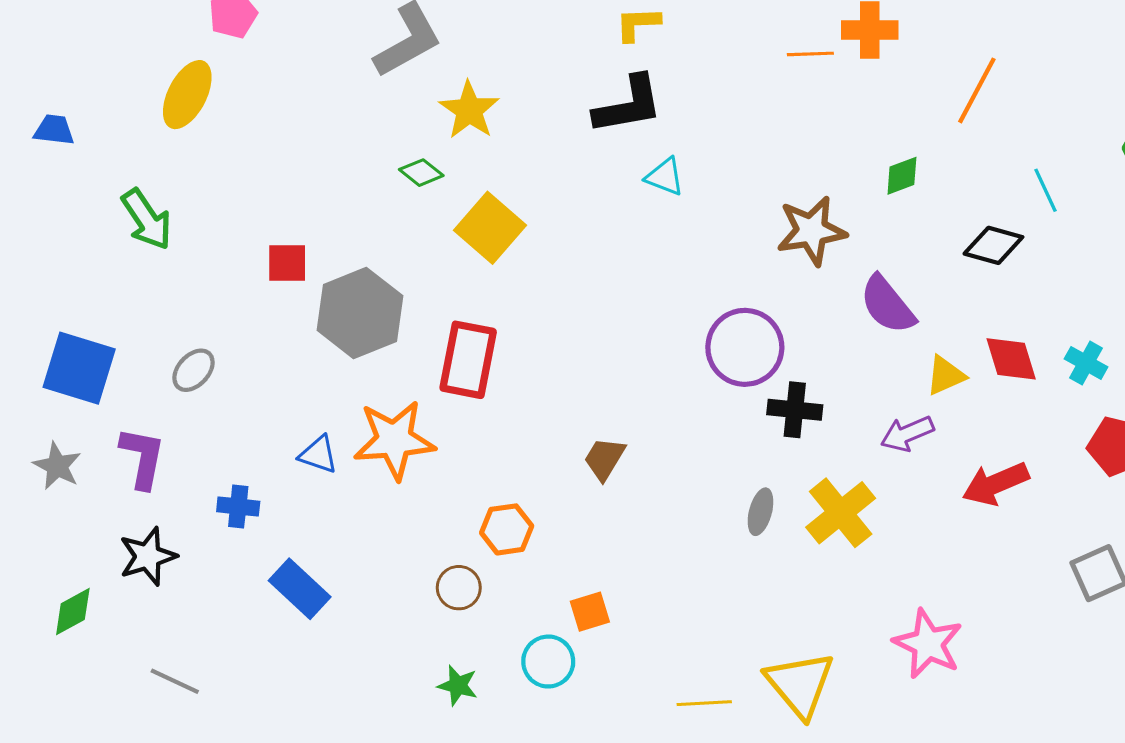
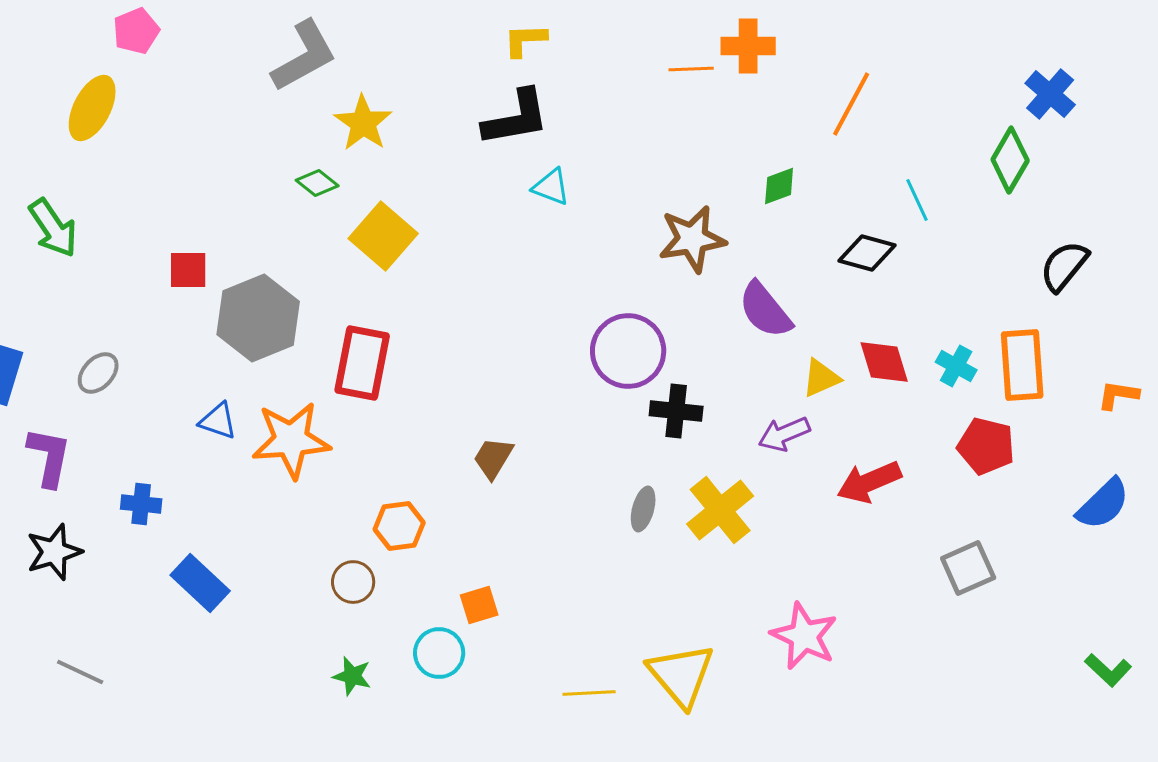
blue triangle: (318, 454) -> (218, 421), moved

